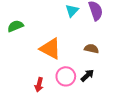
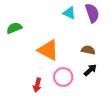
cyan triangle: (72, 11) -> (69, 13), turned -48
black arrow: (87, 75) -> (90, 70), moved

